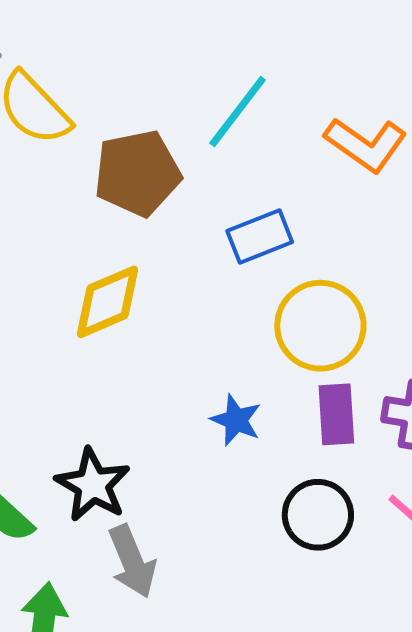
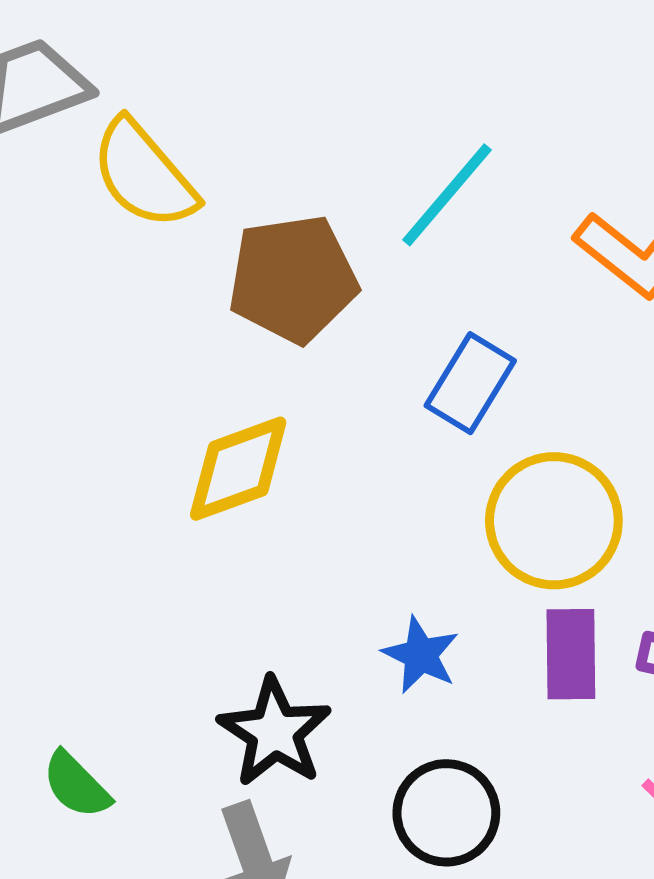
blue rectangle: (260, 237) -> (470, 383), turned -40
black star: (93, 485) -> (275, 732), moved
black circle: (318, 515) -> (446, 813), moved

